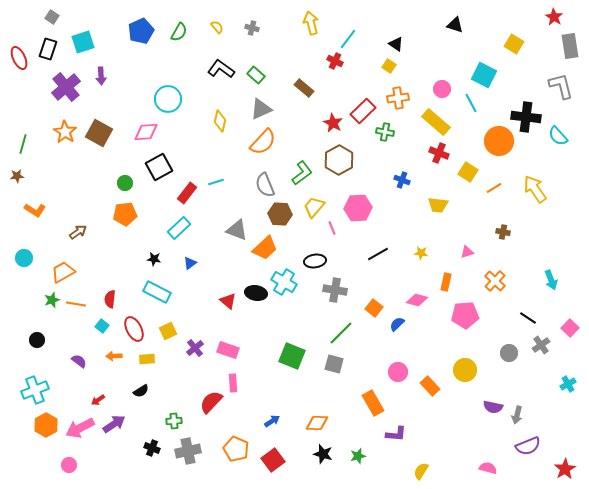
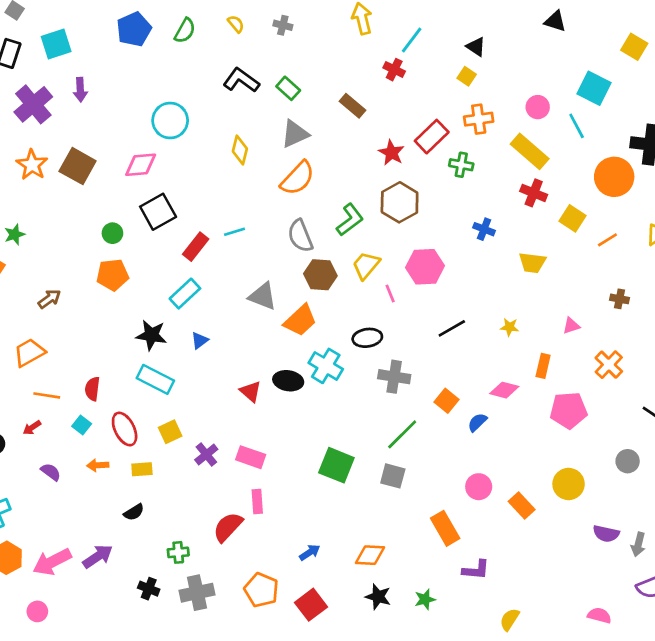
black star: (154, 259) -> (151, 335), size x1.6
green star: (52, 300) -> (15, 235), moved
red arrow: (98, 400) -> (32, 428), moved

